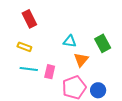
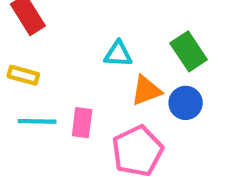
orange triangle: (81, 60) -> (146, 91), turned 35
blue circle: (98, 90) -> (186, 103), moved

